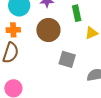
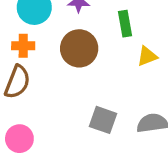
gray square: (67, 59) -> (103, 120), moved

